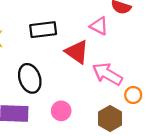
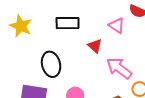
red triangle: (77, 52) -> (95, 46), size x0.7

